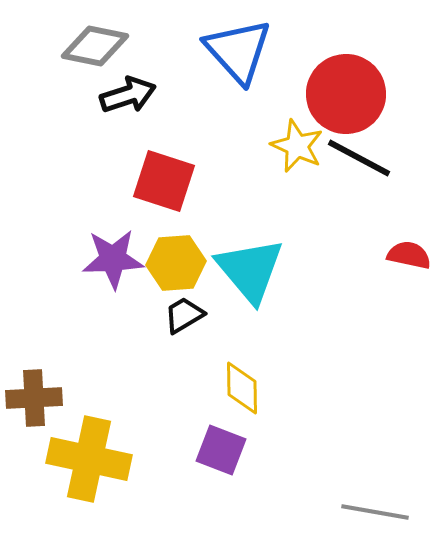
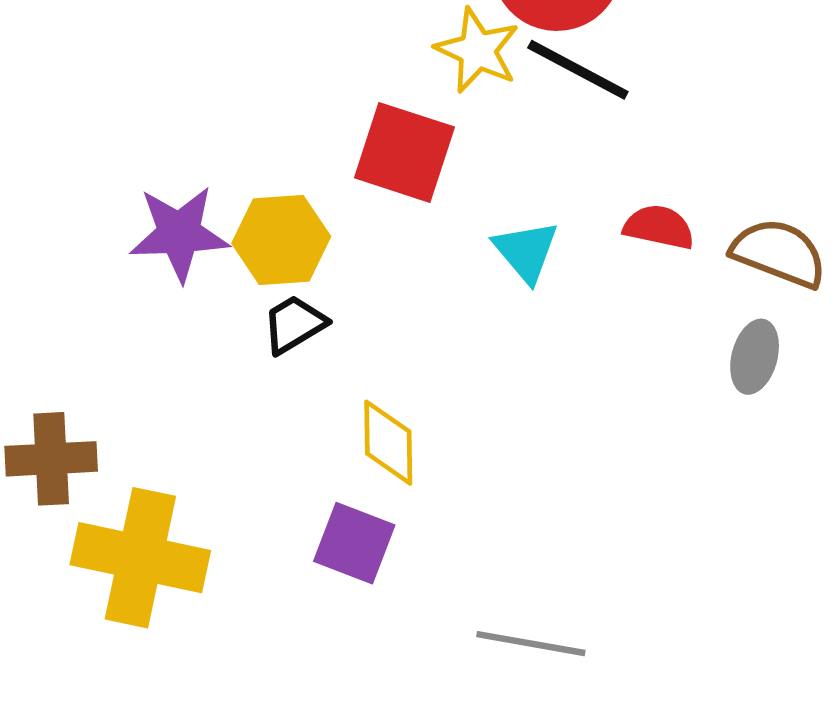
red square: (164, 181) -> (404, 152), moved
cyan triangle: (250, 270) -> (526, 251), moved, size x0.6
gray line: (375, 512) -> (531, 644), moved

